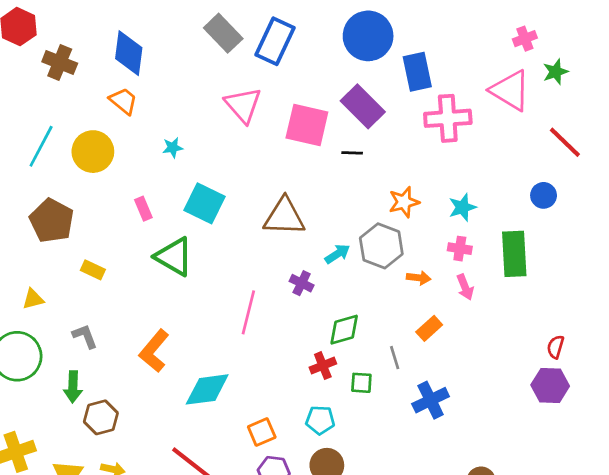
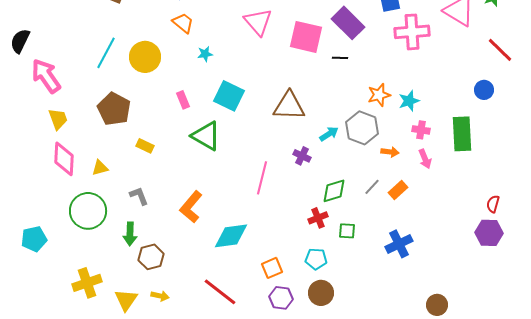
orange trapezoid: (123, 101) -> (183, 23), moved
cyan star: (462, 207) -> (409, 101), moved
gray line: (395, 358) -> (372, 187), moved, turned 60

